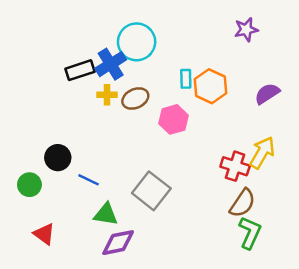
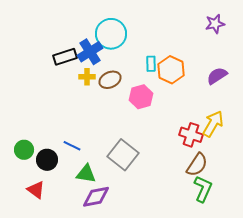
purple star: (246, 30) -> (215, 24), moved
black circle: (58, 158) -> (47, 160), moved

